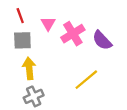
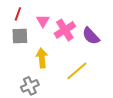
red line: (20, 16) -> (18, 14), turned 40
yellow arrow: (29, 68) -> (42, 58), moved

